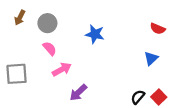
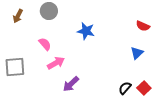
gray circle: (47, 23) -> (49, 11), moved

